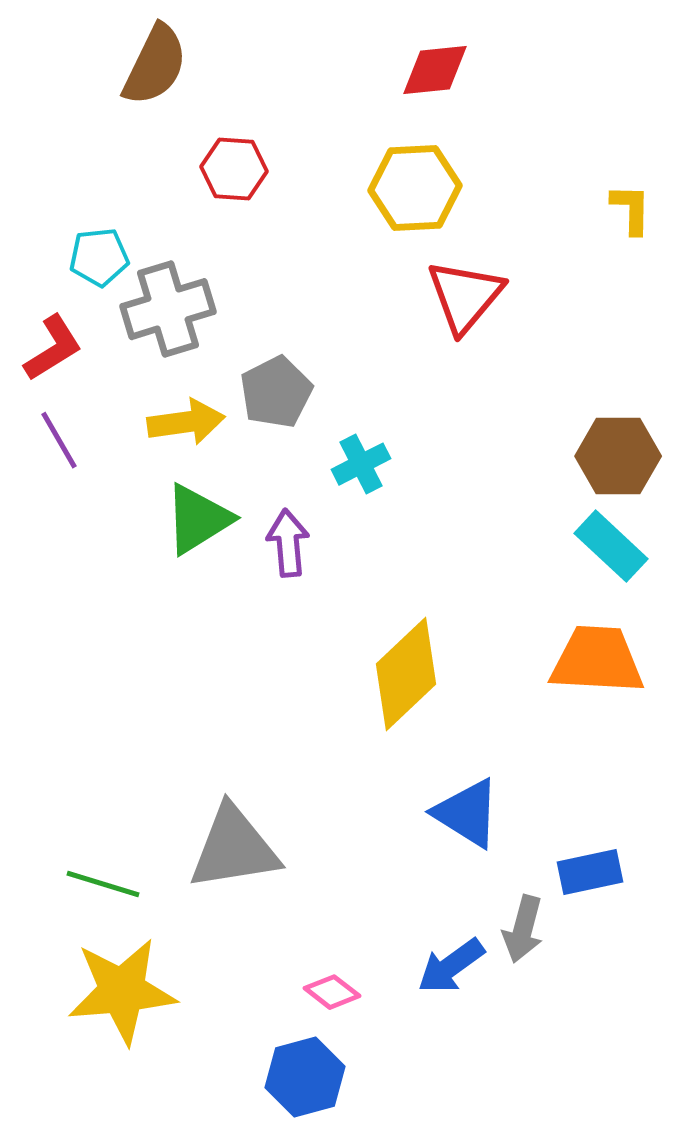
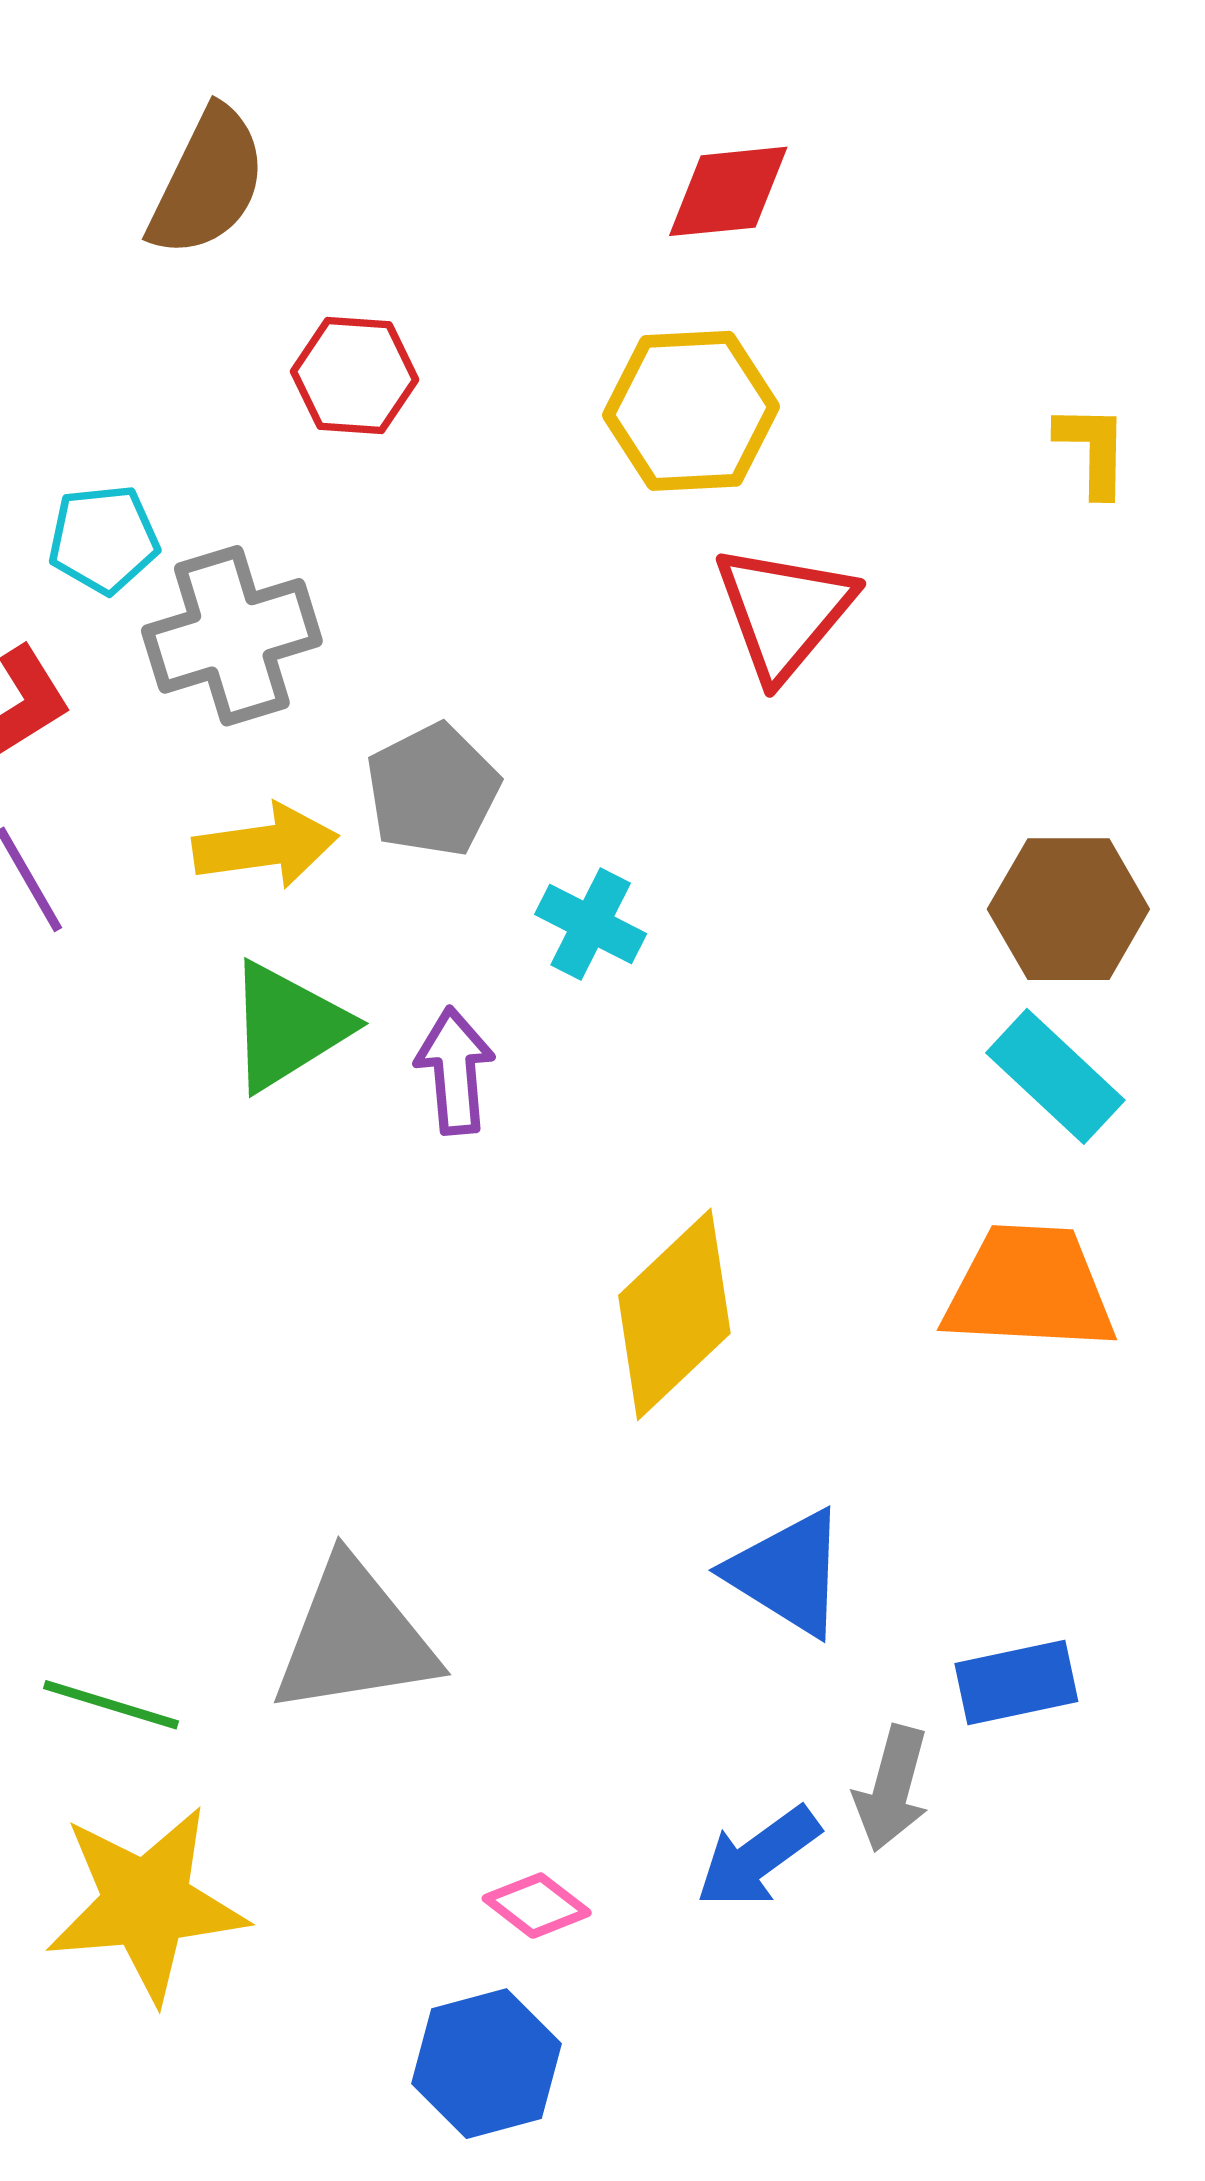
cyan cross: (361, 464) -> (591, 924), turned -36

